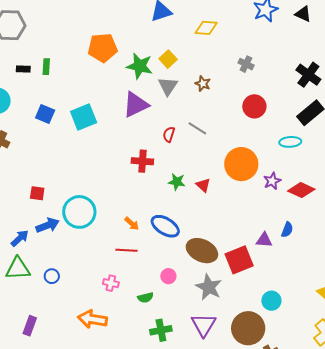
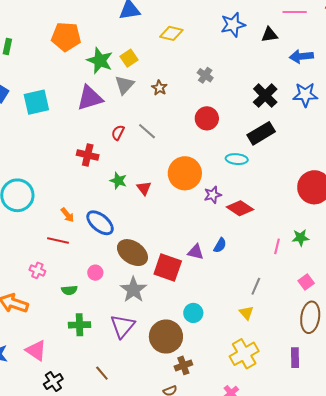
black triangle: (303, 14) -> (269, 35), turned -42
red square: (239, 260) -> (168, 267), turned 32

